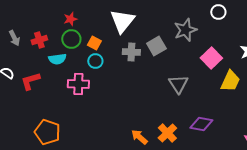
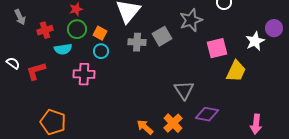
gray arrow: (14, 38) -> (20, 17), moved
pink square: (211, 58) -> (217, 48), turned 30
gray triangle: (178, 84) -> (184, 90), moved

